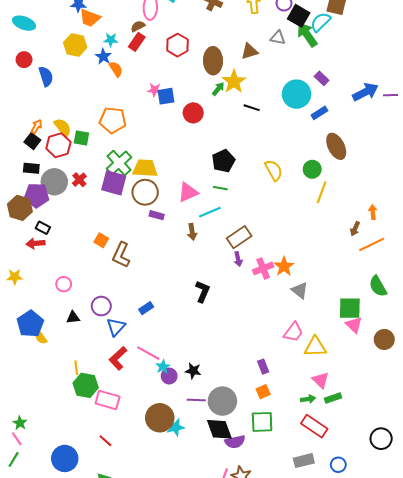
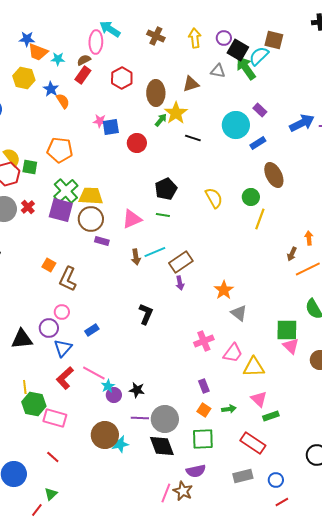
cyan star: (111, 40) -> (58, 59), moved
cyan line: (210, 212) -> (155, 252), moved
pink cross: (263, 268) -> (204, 341), moved
pink circle: (64, 284) -> (62, 312), moved
black triangle: (73, 318) -> (22, 339), size x1.6
orange square: (263, 392) -> (204, 410), turned -32
green arrow: (308, 399) -> (229, 409), moved
purple semicircle: (235, 442) -> (196, 471), moved

